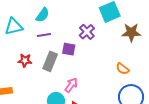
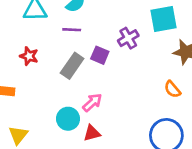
red star: (25, 60) -> (29, 56), moved
orange semicircle: (123, 69) -> (172, 89), moved

